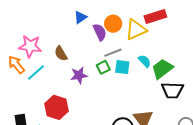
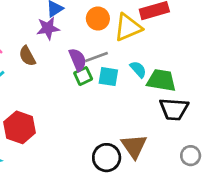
purple semicircle: (100, 32) -> (78, 60), moved
green trapezoid: (162, 69) -> (161, 80), turned 45
purple star: (79, 75) -> (48, 28), moved

